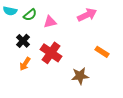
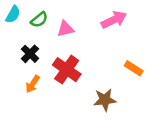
cyan semicircle: (10, 11) -> (13, 14), turned -72

